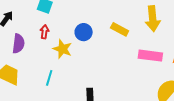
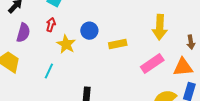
yellow rectangle: (120, 29) -> (118, 44), moved, turned -48
pink rectangle: (150, 56) -> (152, 63), turned -50

